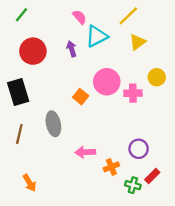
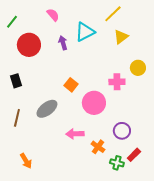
green line: (22, 15) -> (12, 22), moved
pink semicircle: (80, 17) -> (53, 15), moved
pink circle: (107, 82) -> (94, 103), moved
black rectangle: (18, 92) -> (16, 81), size x0.6
gray ellipse: (53, 124) -> (47, 109), turned 65
orange cross: (111, 167) -> (98, 147), turned -32

